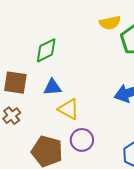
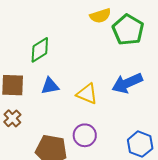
yellow triangle: (69, 109) -> (87, 94), moved

